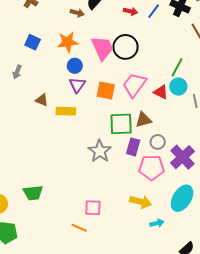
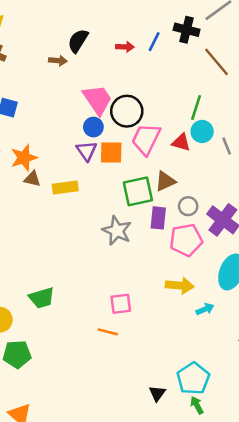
orange star: (68, 42) -> (24, 158), moved
black circle: (126, 47) -> (127, 111), moved
blue circle: (75, 66) -> (93, 127), moved
purple triangle: (77, 85) -> (87, 151), moved

